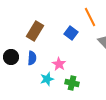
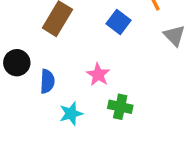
blue semicircle: (32, 58) -> (47, 81), moved
cyan star: (47, 79) -> (71, 114), moved

